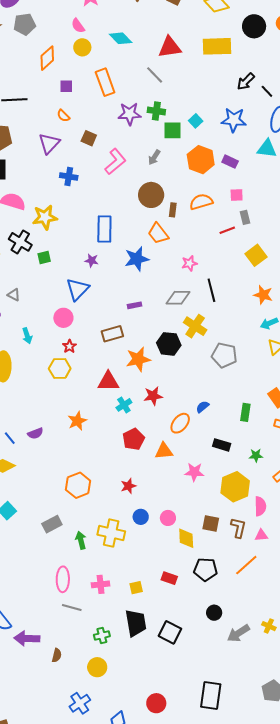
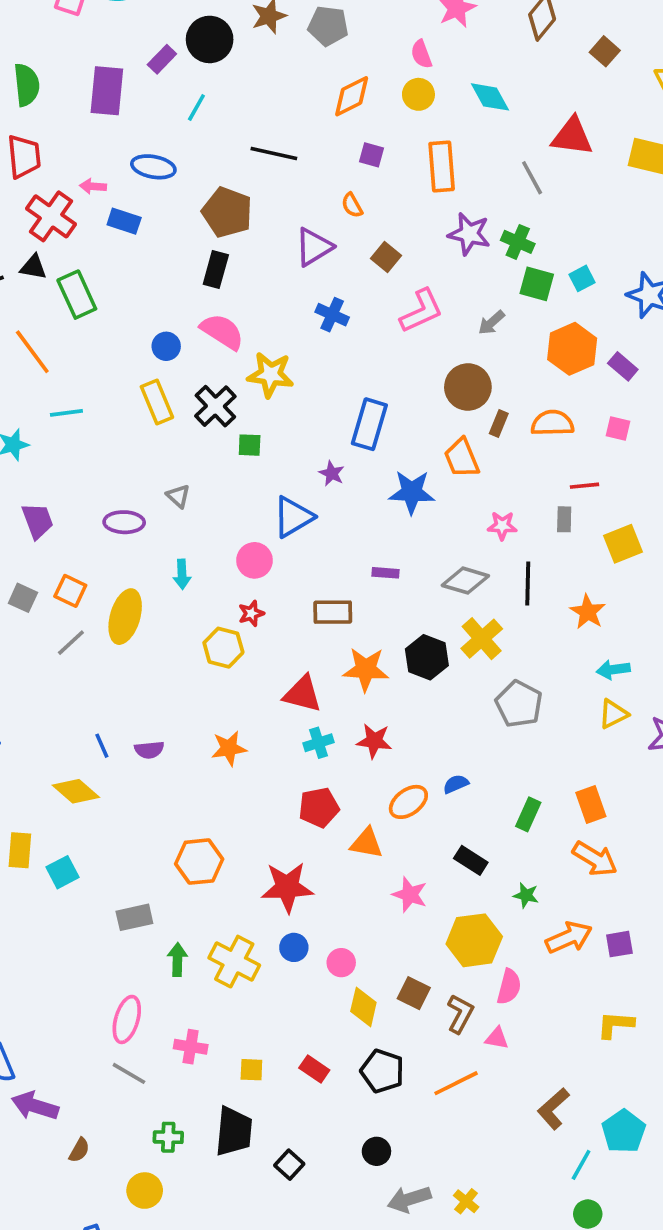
gray rectangle: (245, 217) -> (564, 519), moved
orange star: (263, 295) -> (588, 612), moved
red star: (128, 486) -> (287, 887), size x1.8
black square: (170, 632) -> (289, 1165), size x0.7

